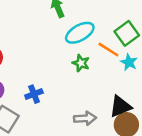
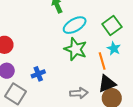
orange line: (108, 50) -> (102, 61), moved, turned 42
green star: (81, 63) -> (76, 49), size x1.6

